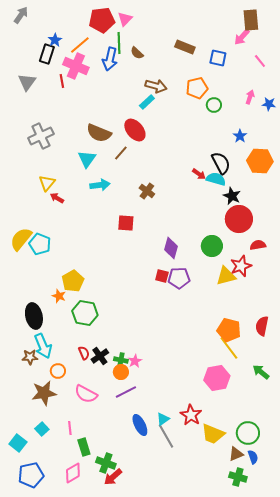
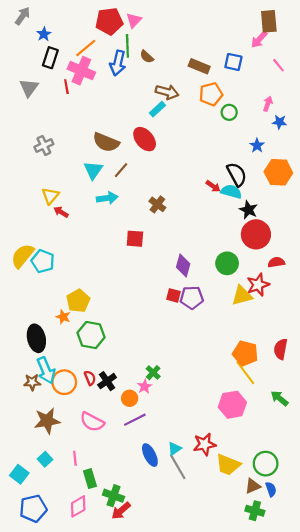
blue star: (55, 40) -> (44, 34), moved
brown rectangle: (185, 47) -> (199, 66), moved
blue star: (269, 104) -> (280, 122), moved
gray cross: (41, 136) -> (44, 146), size x0.7
brown line: (121, 153) -> (121, 170), moved
green cross: (121, 360) -> (153, 373), moved, turned 32
orange circle: (58, 371) -> (64, 382), moved, size x1.5
red star: (191, 415) -> (205, 444), turned 30

